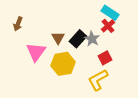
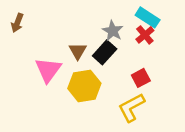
brown arrow: (18, 24) -> (17, 23), moved
gray star: (92, 39) -> (113, 31), moved

